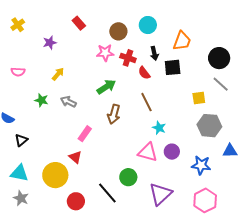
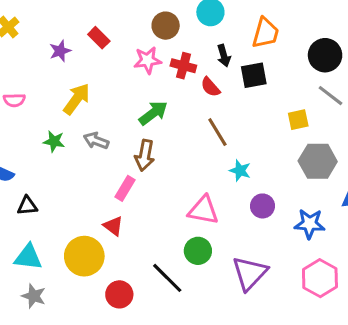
red rectangle: (79, 23) -> (99, 38), moved
yellow arrow: (58, 74) -> (77, 99), size x1.5
brown arrow: (114, 114) -> (145, 155), moved
black triangle: (21, 140) -> (27, 206), turned 40
pink triangle: (148, 152) -> (203, 210), moved

